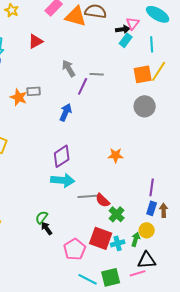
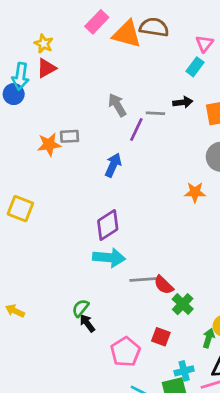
yellow star: (12, 10) -> (44, 44), moved
black arrow: (123, 29) -> (183, 102), moved
red triangle: (36, 41) -> (46, 68), moved
orange star: (19, 97) -> (49, 145), turned -30
orange star: (116, 155) -> (195, 192), moved
red square: (101, 238) -> (161, 337), size x0.6
cyan cross: (118, 243) -> (184, 371), moved

